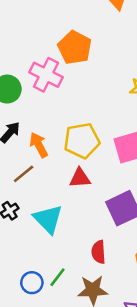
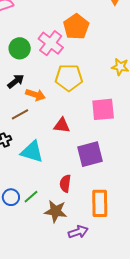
yellow pentagon: (82, 141) -> (69, 78), moved
orange arrow: (39, 145) -> (35, 95), turned 126
cyan triangle: (48, 219) -> (32, 152), turned -40

